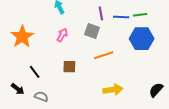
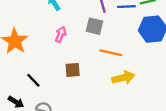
orange line: (104, 55) -> (111, 53), turned 36
yellow arrow: (113, 90) -> (123, 78), moved

